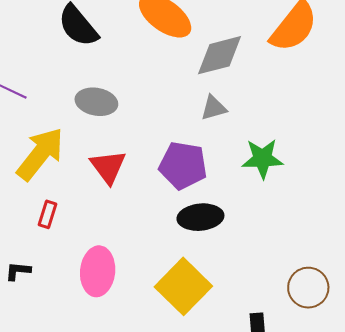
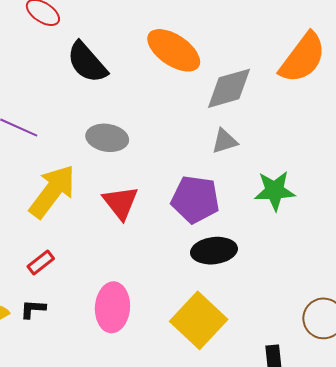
red rectangle: (48, 214) -> (41, 263), moved, turned 36

